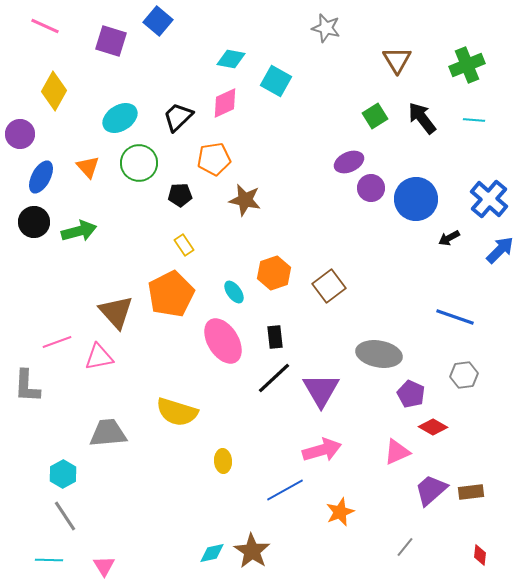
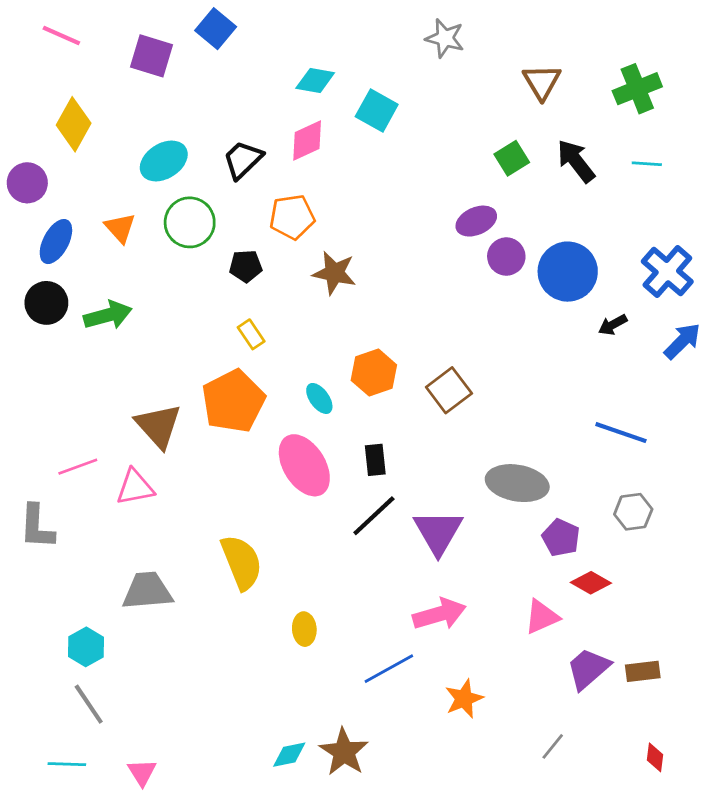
yellow semicircle: (177, 412) -> (242, 562), turned -129

